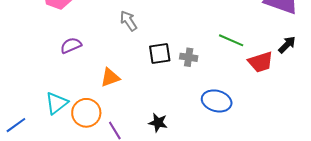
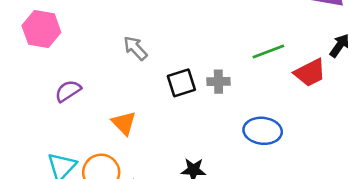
green line: (231, 40) -> (268, 52), turned -35
orange triangle: (110, 77) -> (124, 123), turned -45

